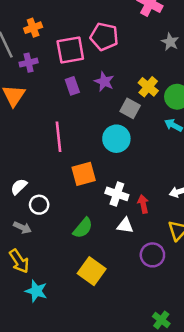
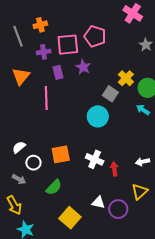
purple cross: (29, 63) -> (44, 52), moved
purple star: (104, 82) -> (83, 67), moved
purple rectangle: (72, 86) -> (58, 72), moved
pink line: (58, 137) -> (46, 98), moved
orange square: (84, 174) -> (61, 154), moved
white triangle: (125, 226) -> (98, 202), moved
green semicircle: (83, 228) -> (54, 187), moved

